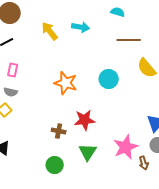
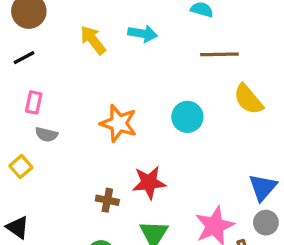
gray semicircle: (11, 92) -> (46, 134), moved

